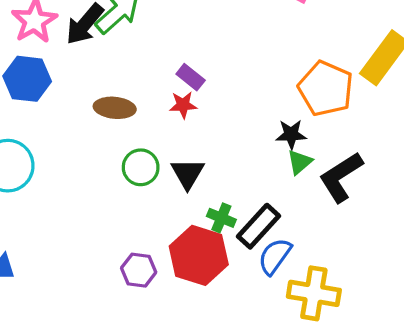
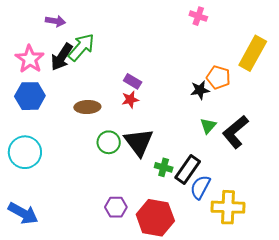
orange pentagon: (326, 89) -> (218, 77), size x0.7
black star: (291, 134) -> (200, 90), moved
black triangle: (188, 173) -> (139, 142), size x1.4
red hexagon: (199, 255) -> (155, 218), moved

